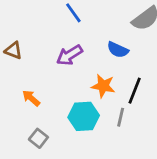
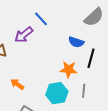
purple arrow: (69, 55) -> (24, 35), moved
black line: (135, 91) -> (91, 58), moved

